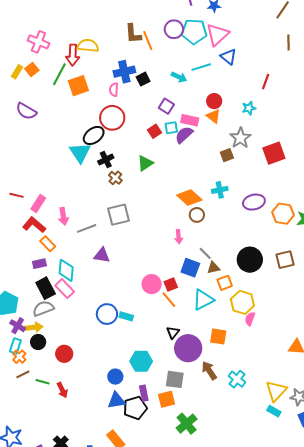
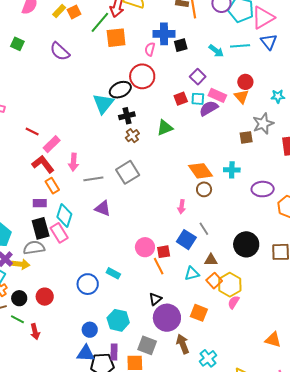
gray square: (119, 215) -> (128, 172), turned -30
brown triangle: (213, 268) -> (211, 260), moved
orange square: (225, 283) -> (214, 281), moved, turned -35
cyan triangle: (203, 300) -> (192, 274), size x0.7
blue circle: (107, 314) -> (88, 284), moved
black circle: (38, 342) -> (19, 298), moved

